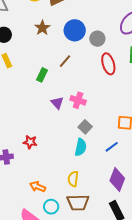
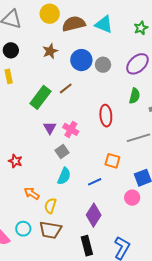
gray circle: (97, 39) -> (103, 65), moved
red ellipse: (108, 64) -> (106, 116), moved
green rectangle: (42, 75) -> (40, 97), size x1.6
gray square: (85, 127) -> (62, 152), moved
orange arrow: (38, 187) -> (32, 193), moved

